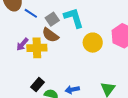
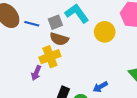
gray square: (52, 19) -> (55, 22), turned 32
purple arrow: (22, 44) -> (36, 73), moved

